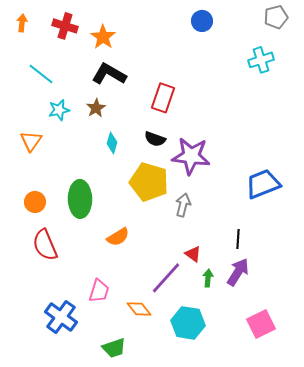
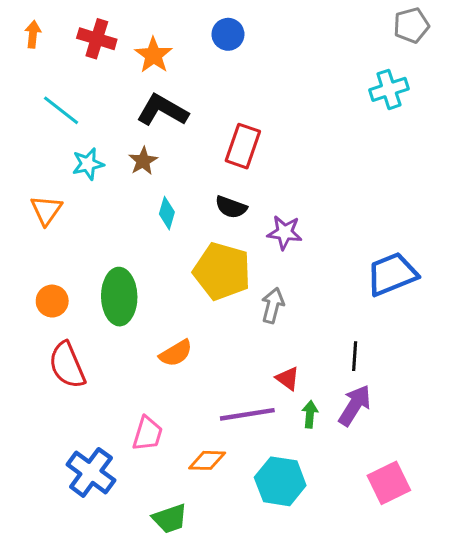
blue circle: (202, 21) -> (228, 34), moved
purple star: (191, 156) -> (285, 232), size x0.6
purple line: (166, 278) -> (247, 414), turned 39
orange diamond: (139, 309) -> (207, 460), turned -50

